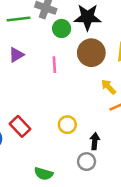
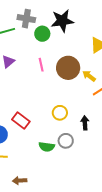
brown circle: (91, 53) -> (68, 68), moved
gray circle: (87, 162) -> (66, 141), moved
green semicircle: (44, 174) -> (47, 147), moved

